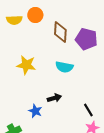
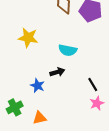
cyan semicircle: (64, 67) -> (68, 50), moved

